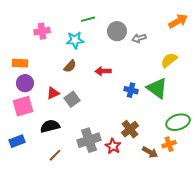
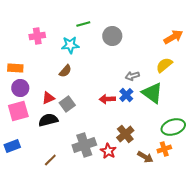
orange arrow: (178, 21) -> (173, 37), moved
gray arrow: (139, 38) -> (132, 76), moved
red arrow: (103, 71) -> (107, 99), moved
blue cross: (131, 90) -> (126, 95), turned 32
black semicircle: (50, 126) -> (48, 120), moved

